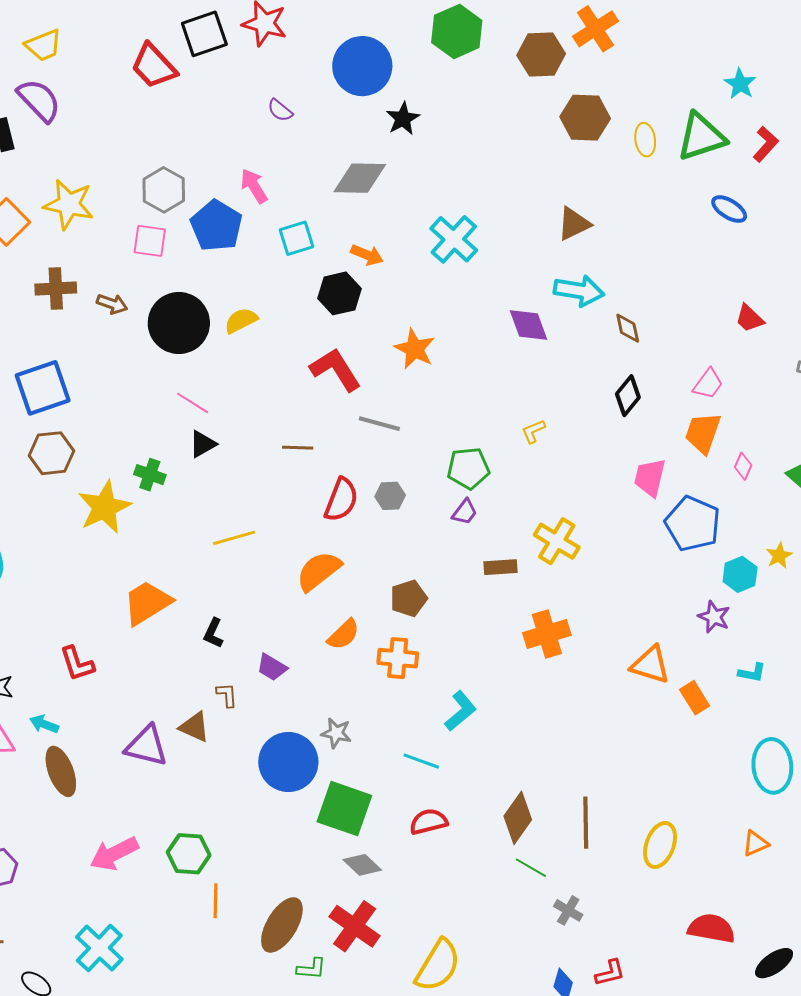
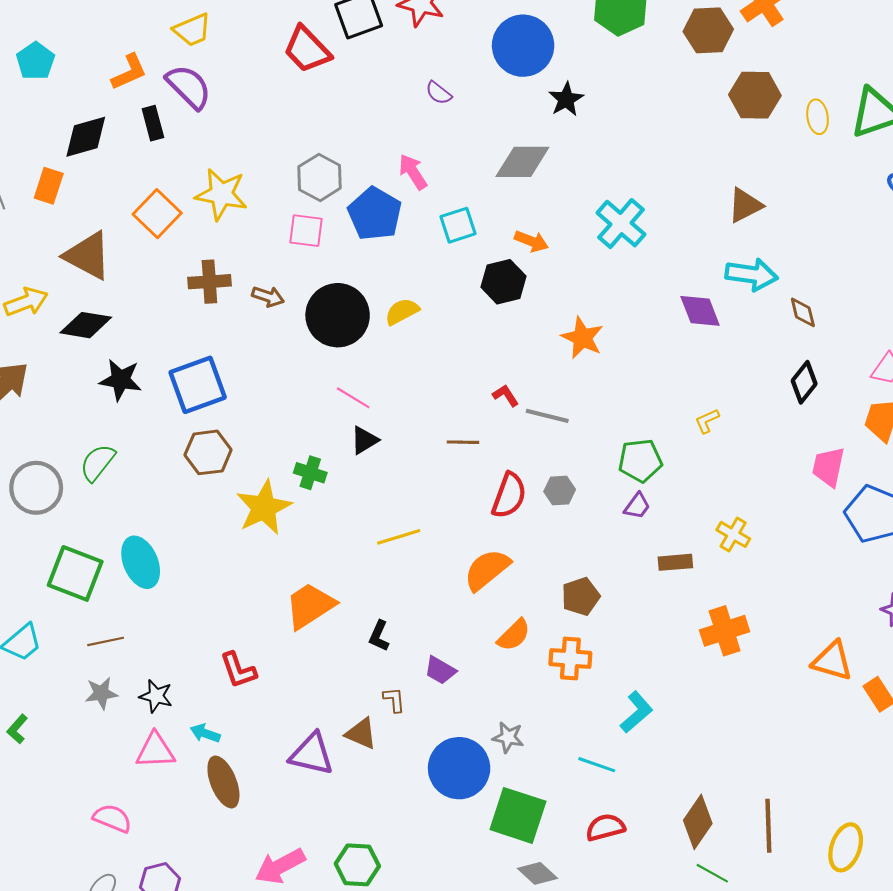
red L-shape: (336, 369) -> (506, 395), moved, size x0.5
yellow cross: (557, 541) -> (733, 534), size x0.7

